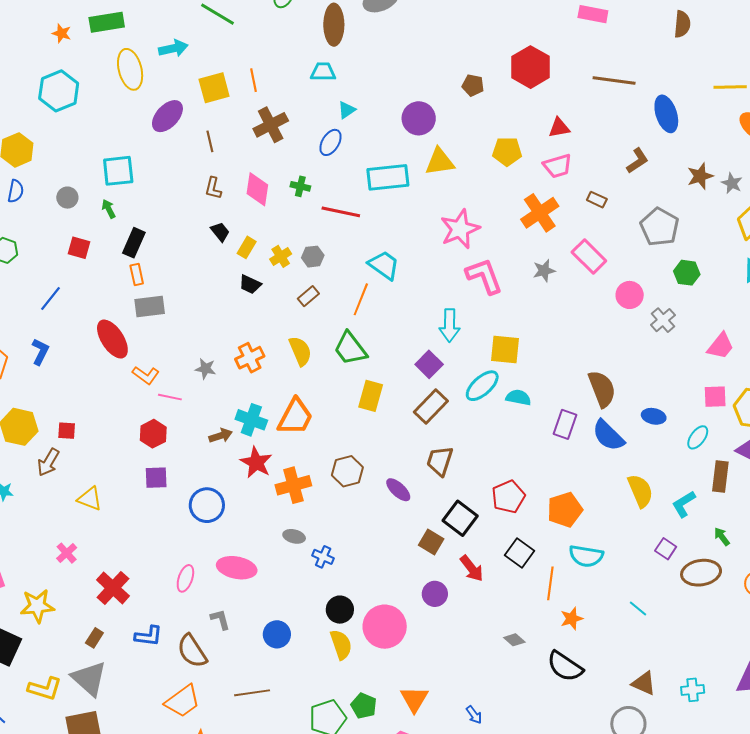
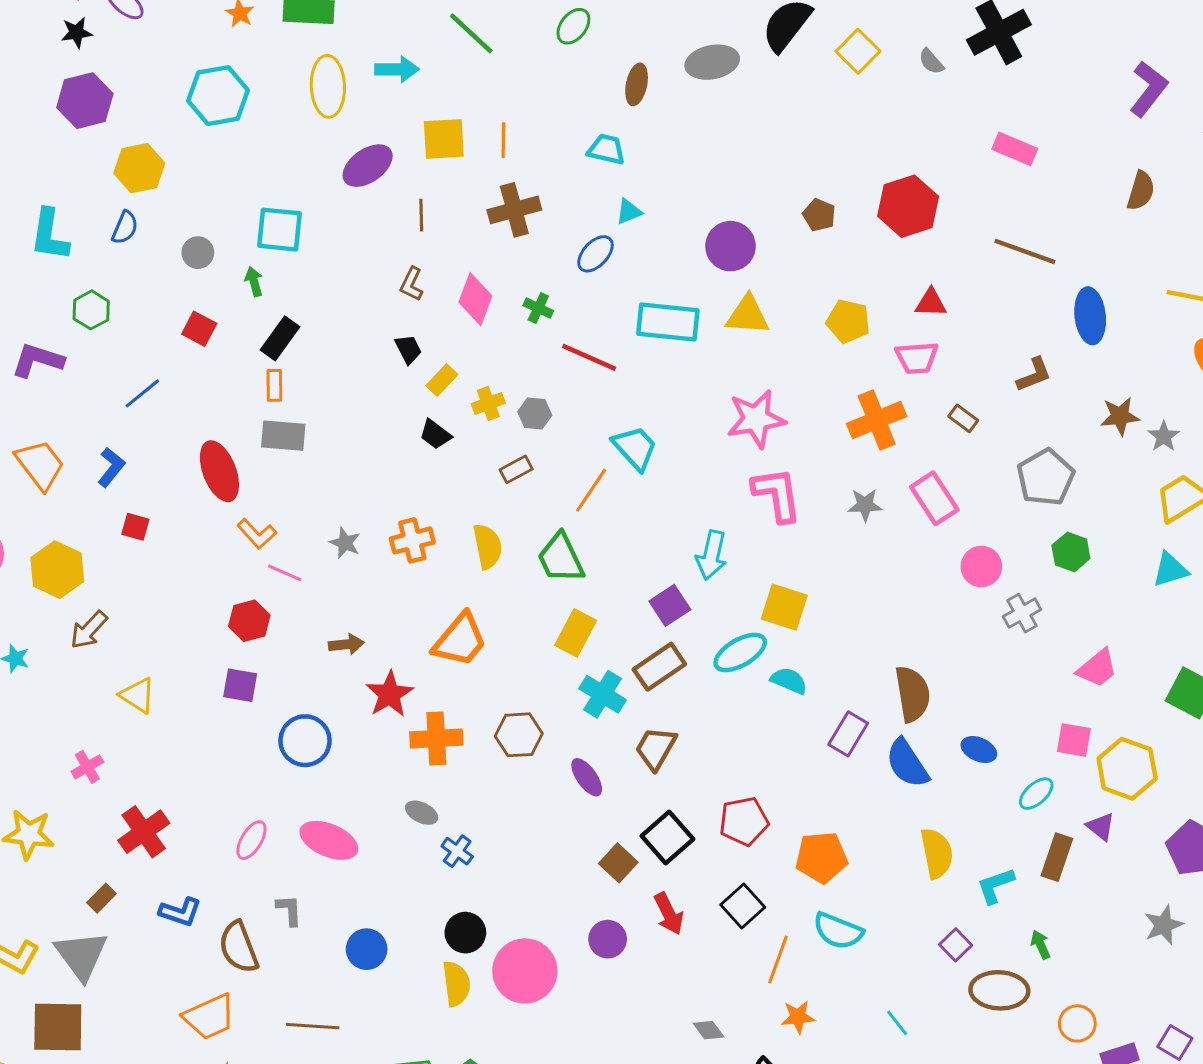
brown ellipse: (334, 25) -> (637, 84), size x0.7
cyan cross: (251, 420) -> (603, 694), moved
red square: (67, 431) -> (135, 527), moved

